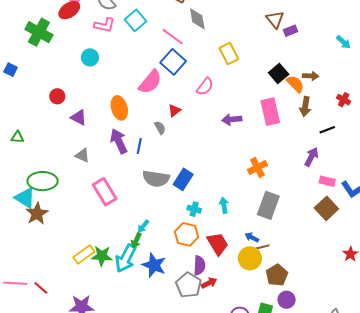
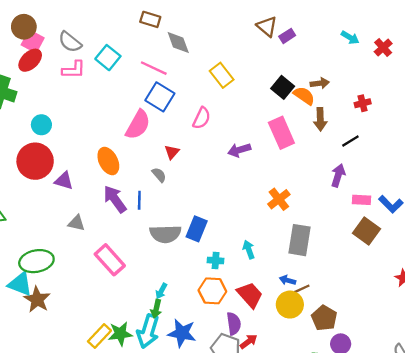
cyan circle: (90, 57) -> (41, 125), moved
red circle: (57, 96) -> (35, 161), size x2.0
red cross: (344, 100) -> (363, 103), turned -32

